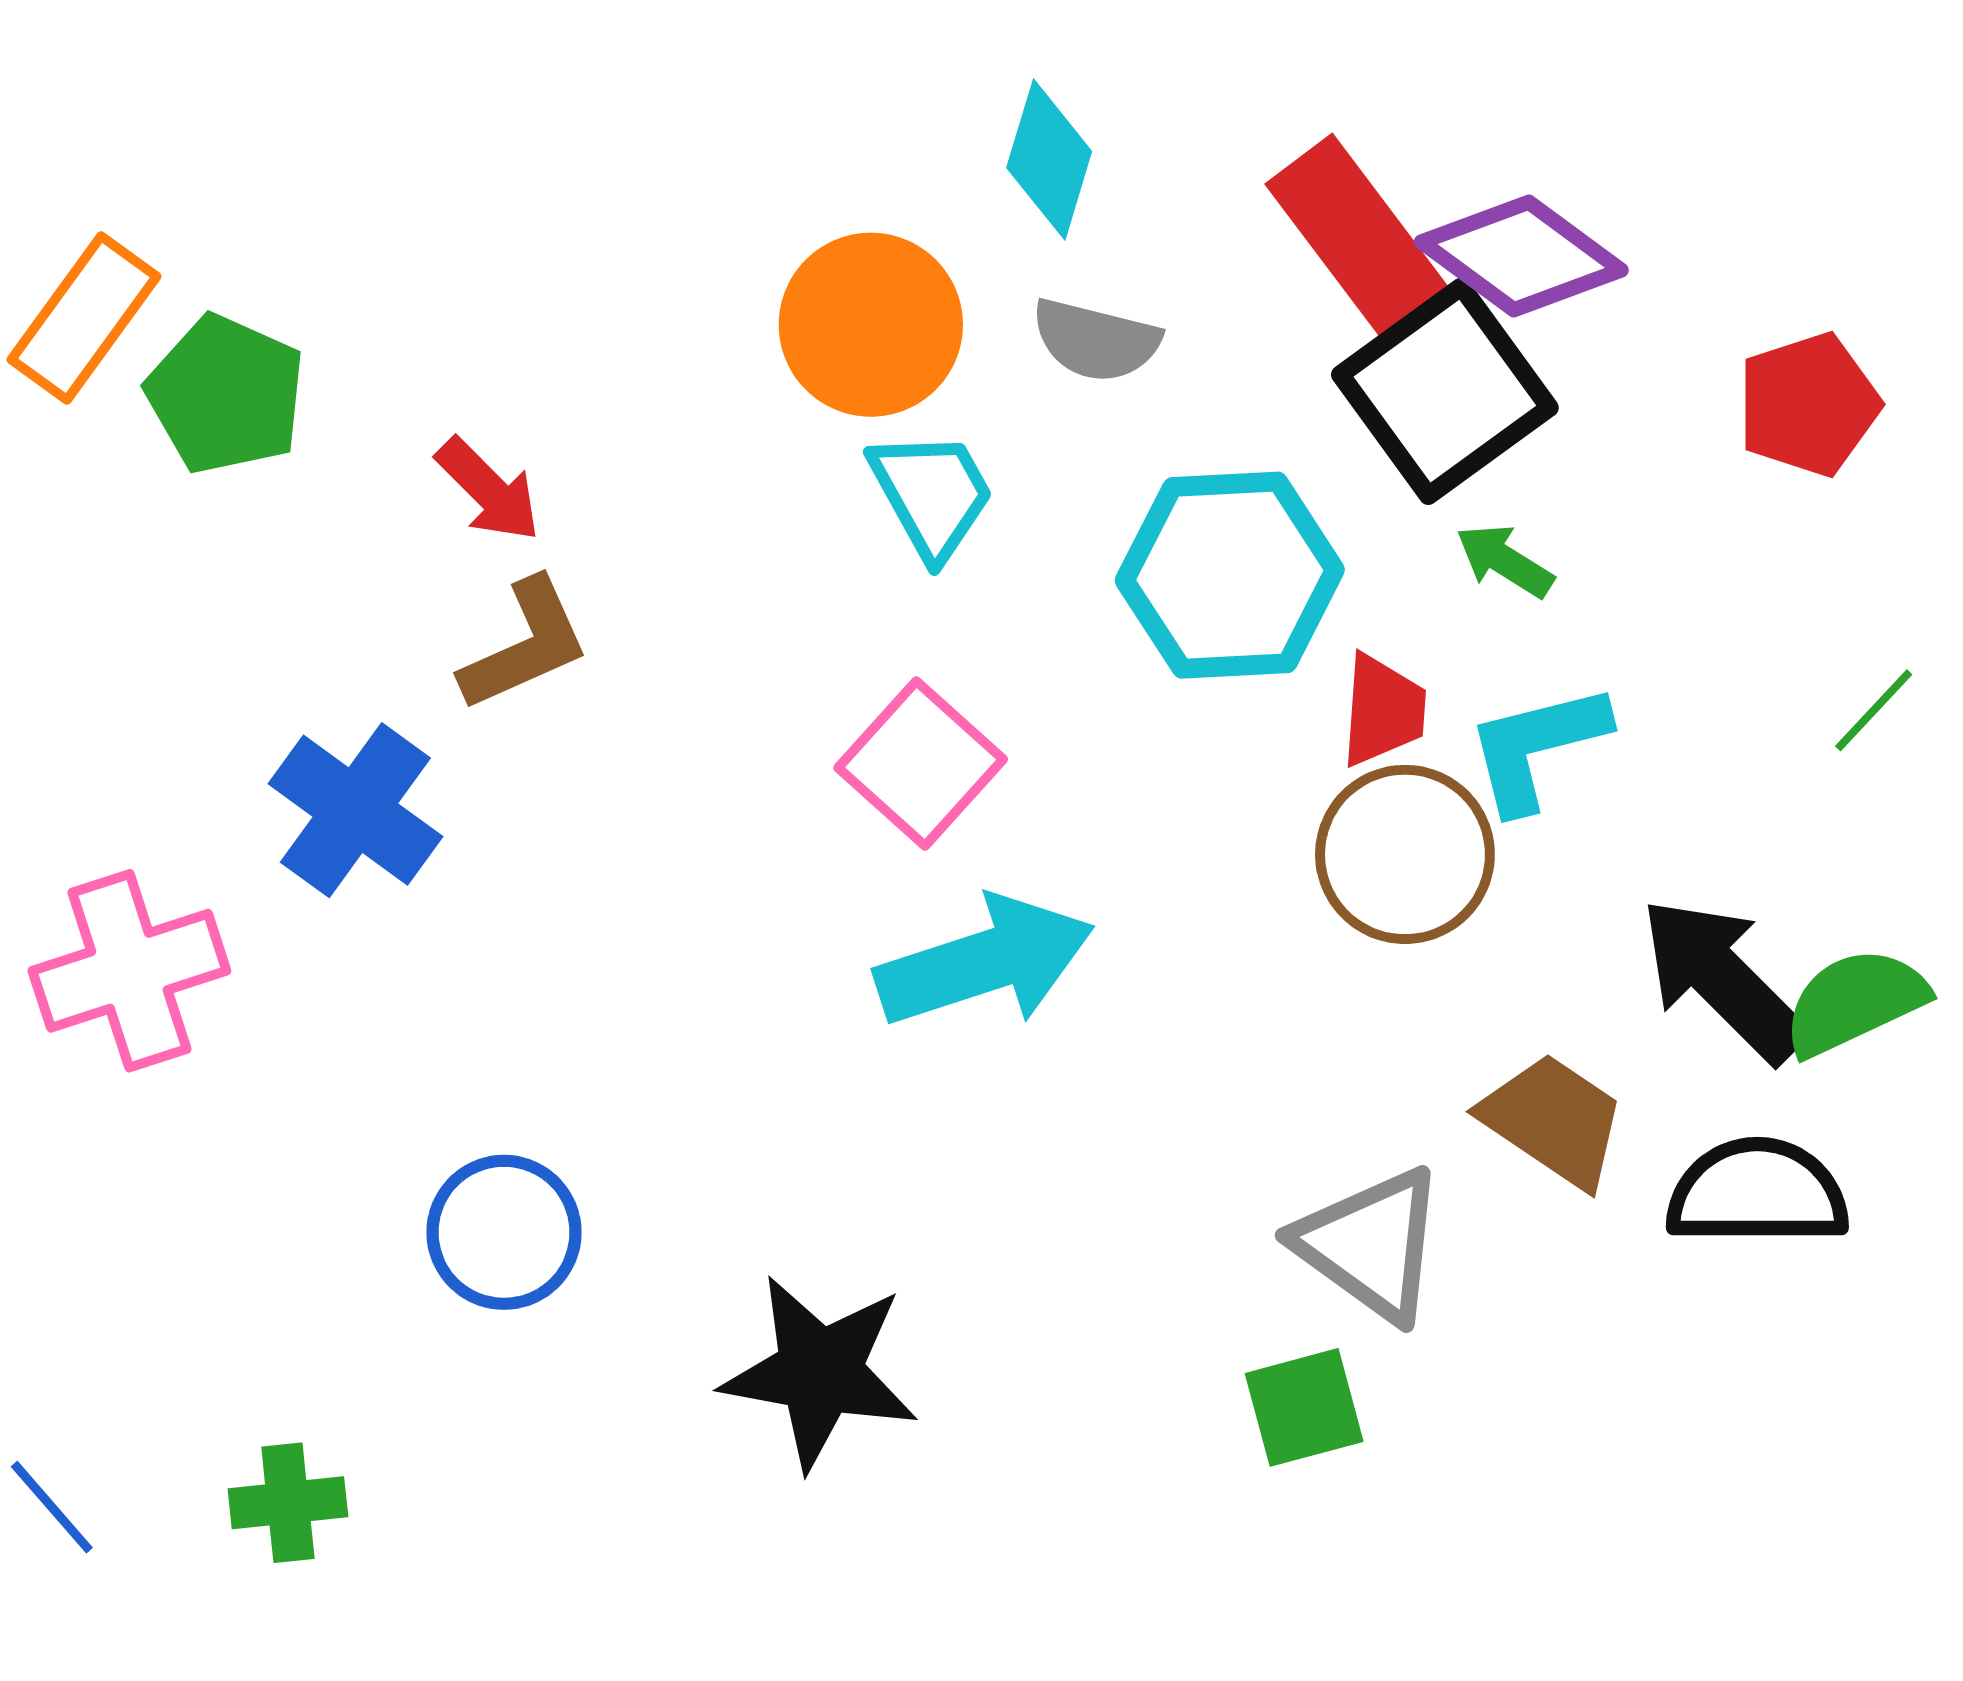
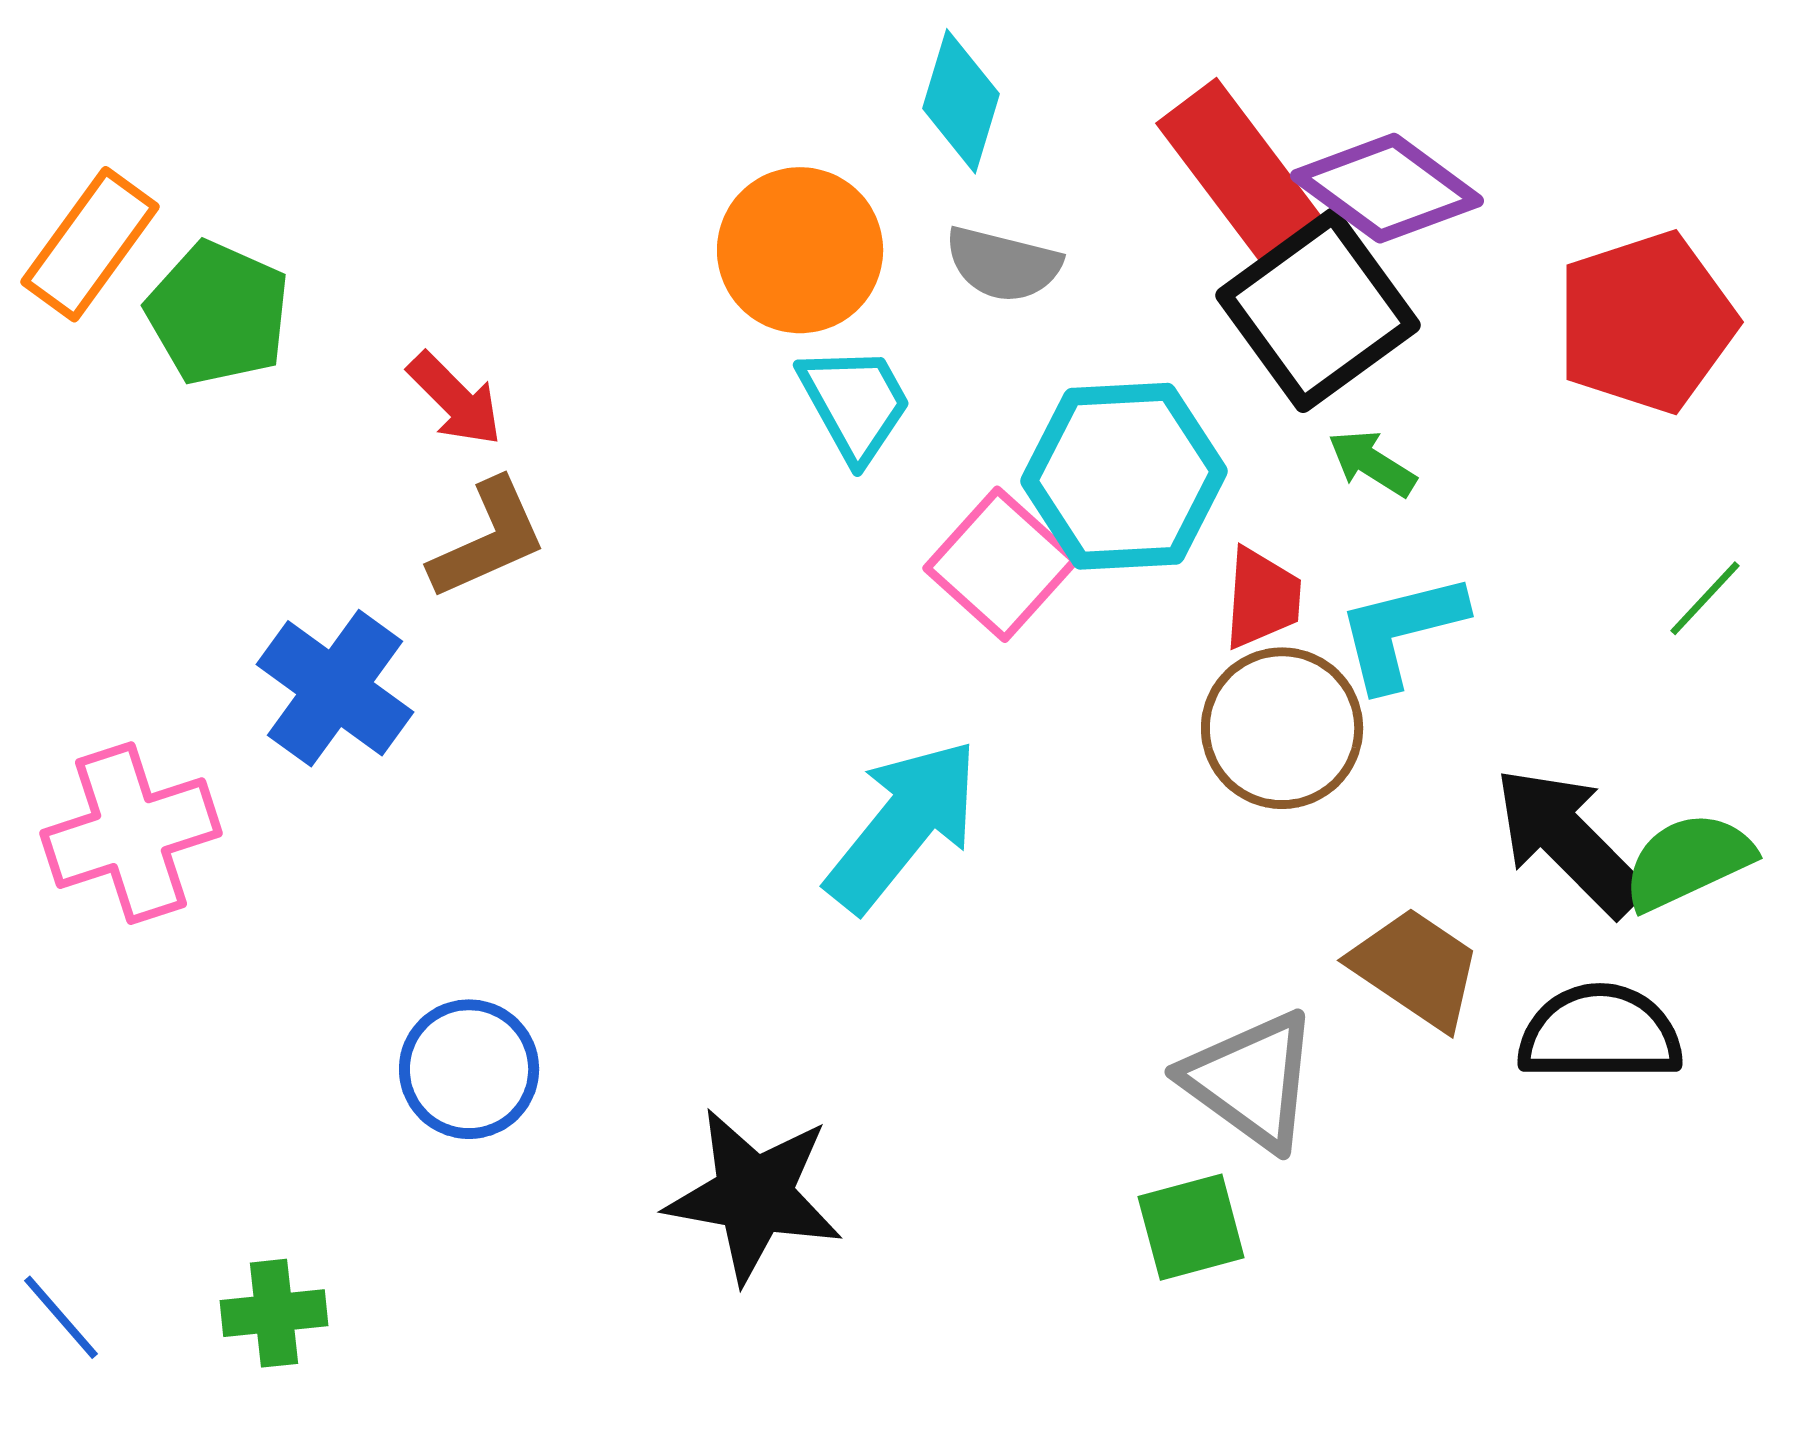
red pentagon: (1808, 404) -> (1646, 322), size x1.4
pink square: (921, 764) -> (1001, 564), moved
cyan arrow: (985, 962) -> (903, 825), turned -33

